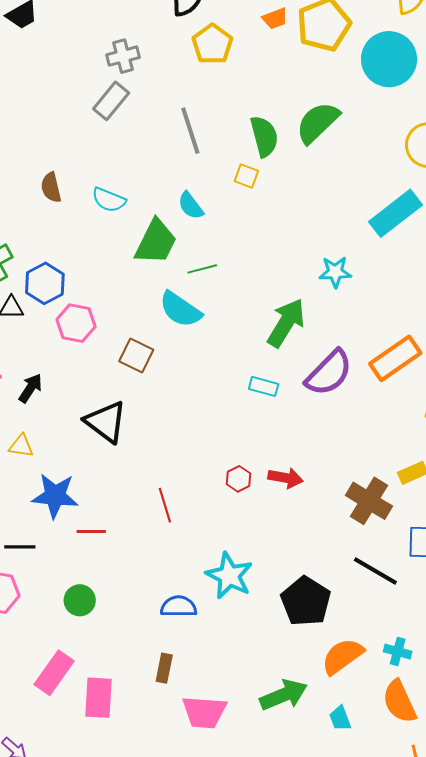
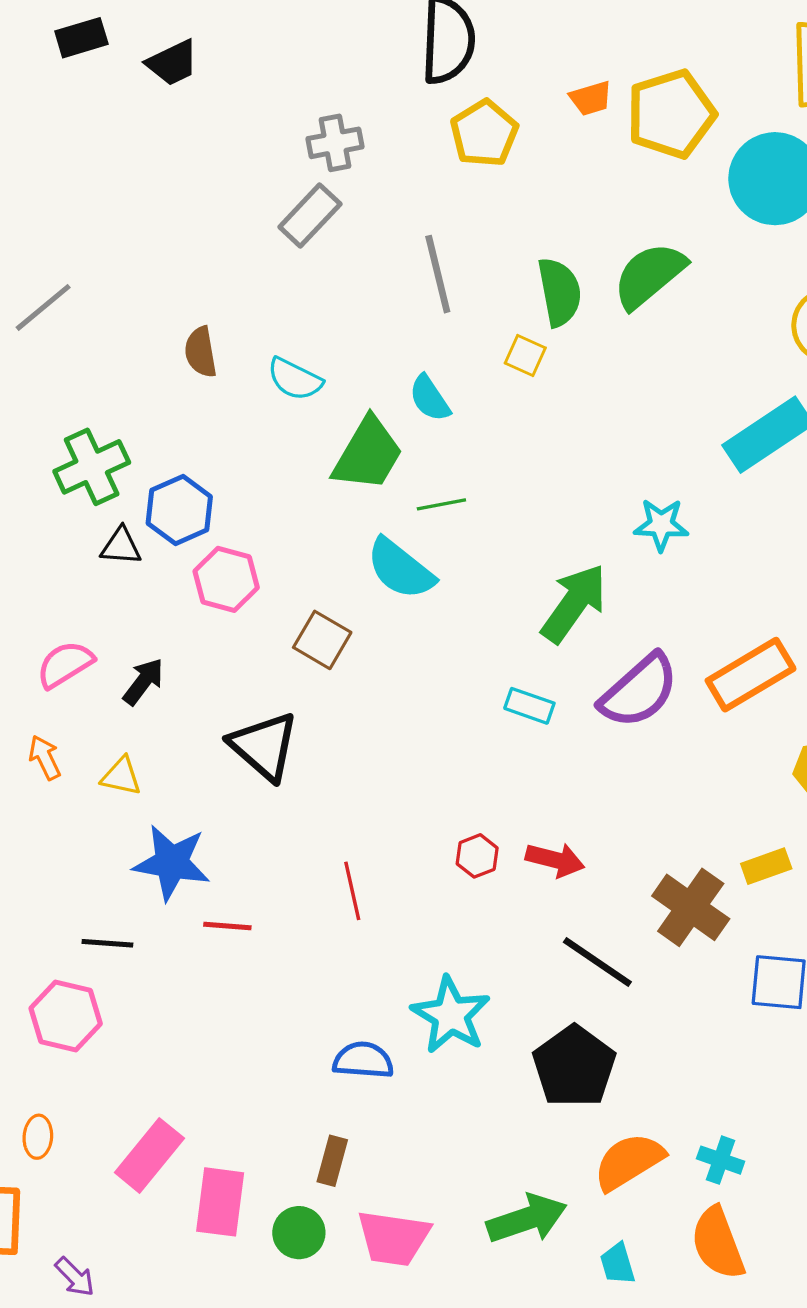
black line: (375, 571) -> (597, 962), moved
green circle: (80, 600) -> (299, 1233), moved

